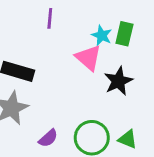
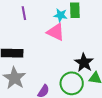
black star: (118, 81) -> (84, 63), moved

